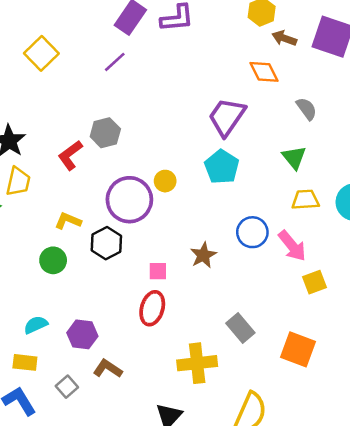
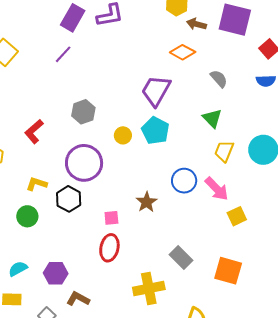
orange diamond: (264, 72) -> (183, 52), turned -30
gray hexagon: (105, 133) -> (83, 112), moved
yellow circle: (165, 181) -> (123, 135), moved
yellow trapezoid: (305, 200) -> (224, 151), turned -60

